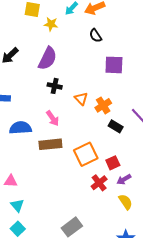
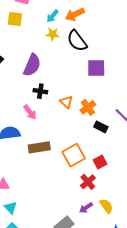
yellow star: (51, 24) -> (53, 34), moved
black semicircle: (95, 36) -> (77, 41), size x1.6
pink arrow: (53, 118) -> (30, 112), moved
purple arrow: (124, 179) -> (86, 208), moved
yellow semicircle: (126, 202) -> (106, 206), moved

